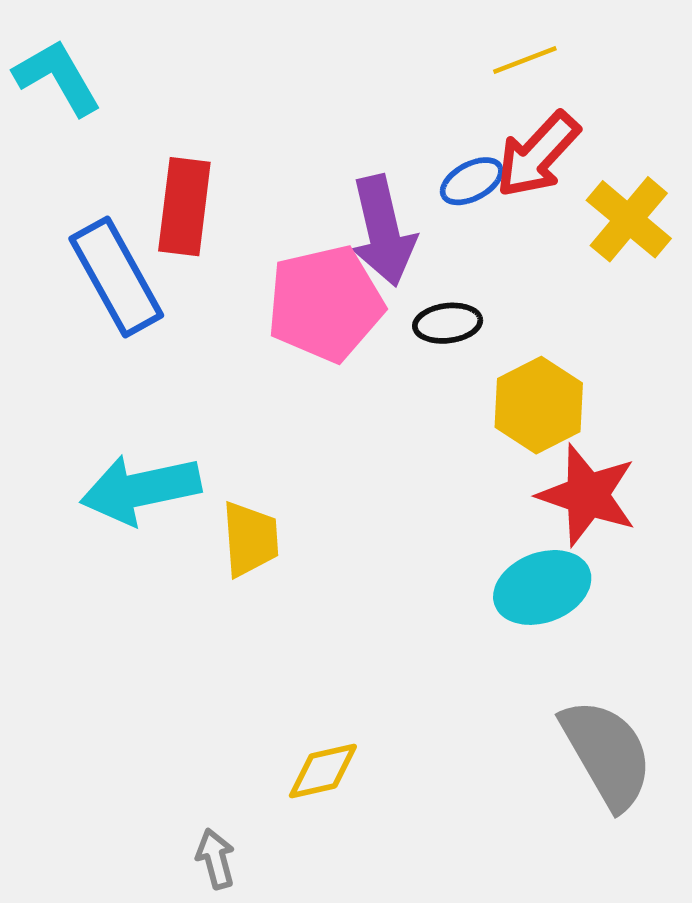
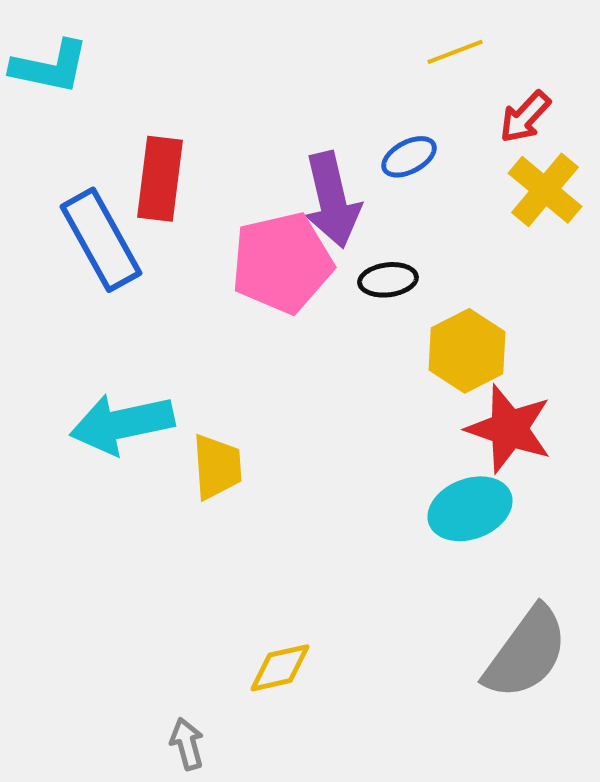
cyan L-shape: (57, 77) -> (50, 67), turned 132
red arrow: (538, 155) -> (525, 117), moved, size x0.7
gray semicircle: (607, 754) -> (526, 653), turned 66

